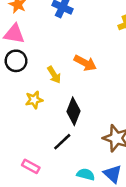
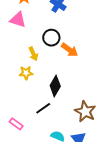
black circle: (16, 61) -> (51, 38), moved
yellow arrow: (54, 75) -> (33, 54), moved

